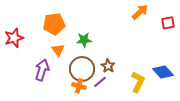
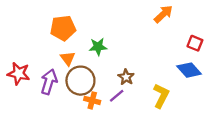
red square: (168, 23) -> (195, 43), moved, turned 32
red star: (14, 38) -> (19, 74), moved, turned 30
brown circle: (82, 69) -> (80, 81), moved
blue diamond: (163, 72) -> (189, 70), moved

